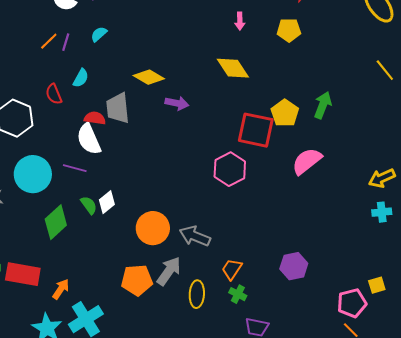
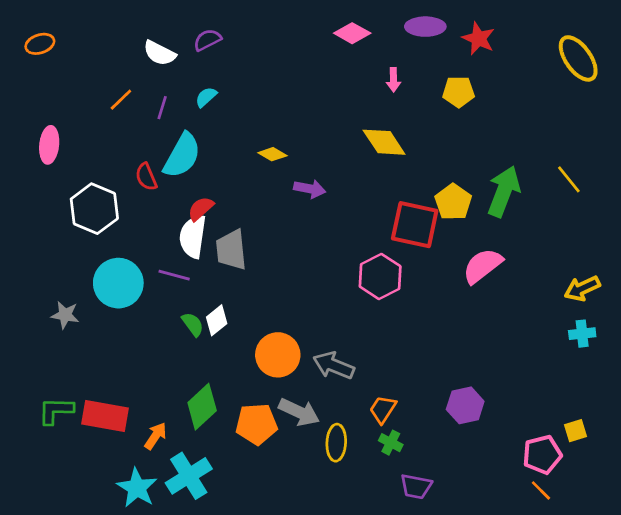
orange line: (49, 41) -> (121, 100), moved
yellow line: (385, 70) -> (569, 179), moved
yellow diamond: (149, 77) -> (272, 154), size x0.7
cyan semicircle: (81, 78) -> (182, 156), size x1.8
green arrow: (323, 105) -> (504, 191), size x1.4
gray trapezoid: (118, 108) -> (231, 250), moved
red semicircle: (95, 118) -> (201, 209), turned -50
white semicircle: (89, 139) -> (193, 237), turned 32
green diamond: (56, 222) -> (202, 407), moved
gray arrow: (169, 271) -> (299, 412), turned 80

